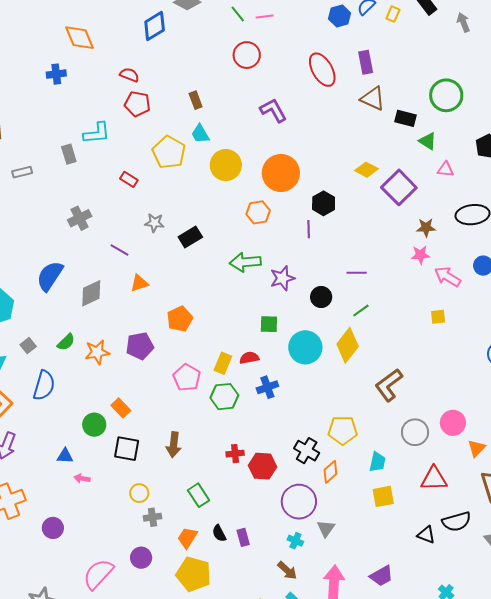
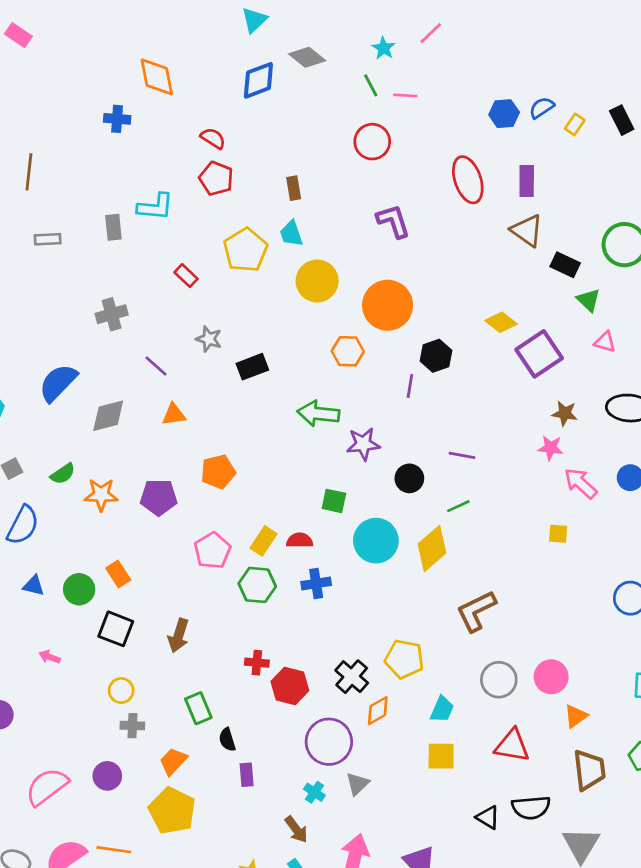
blue triangle: (65, 456) -> (34, 586), moved
black semicircle: (219, 533) -> (227, 740), moved

